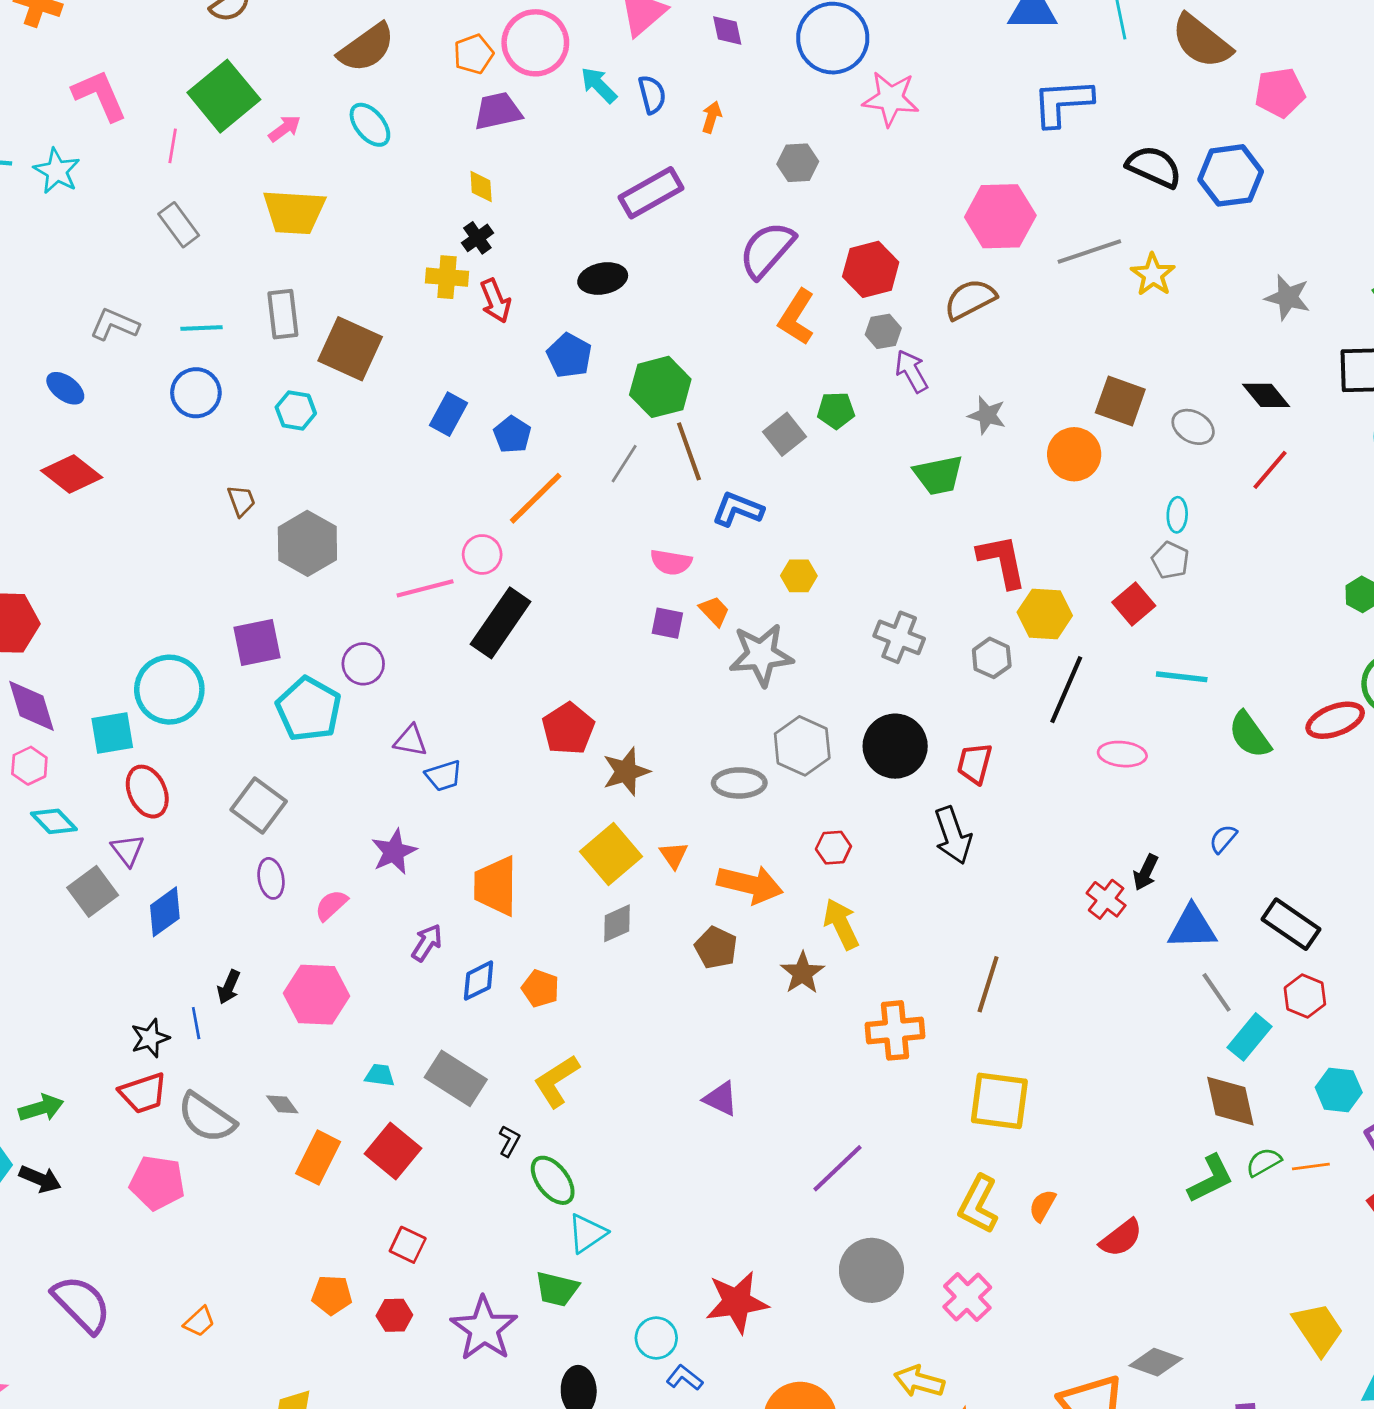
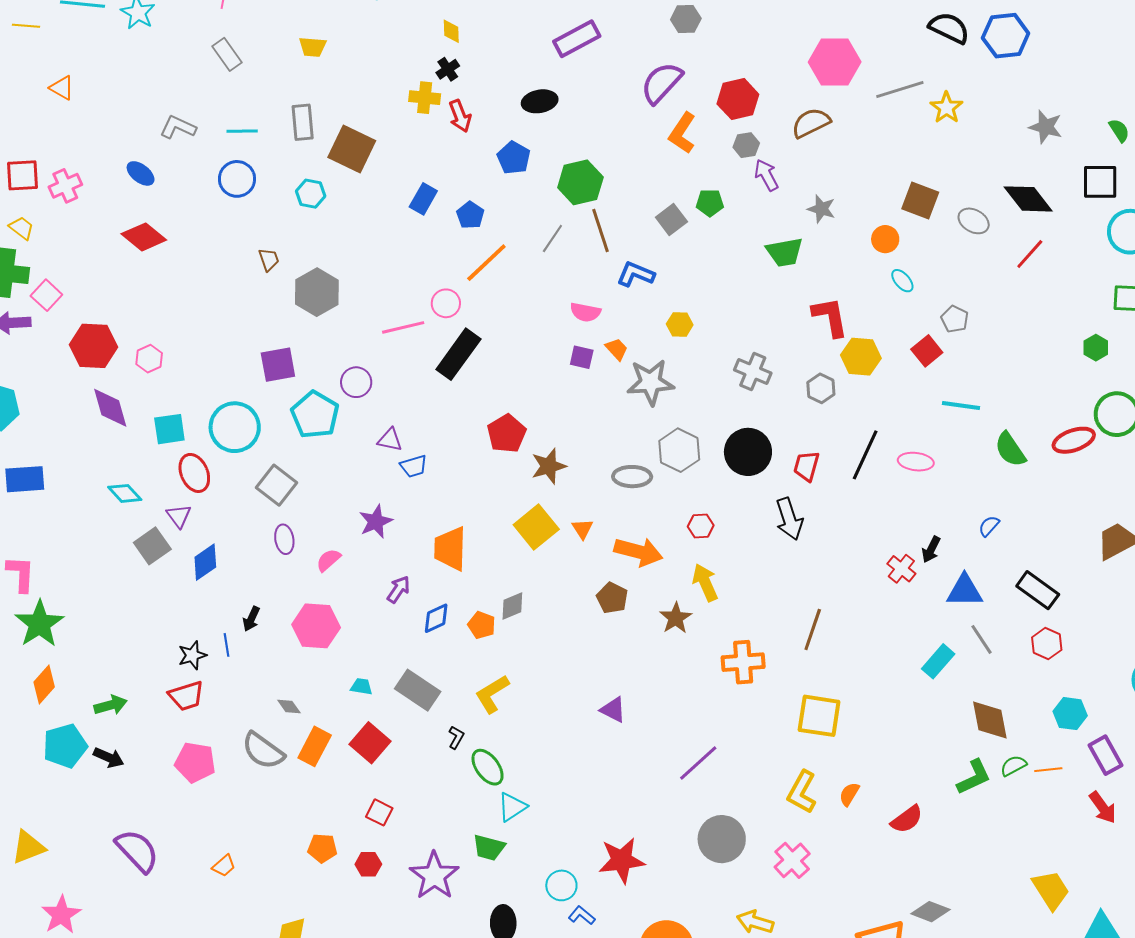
yellow trapezoid: (294, 212) -> (313, 47), size x0.6
black diamond: (1266, 395) -> (1028, 199), size x1.4
orange circle: (1074, 454) -> (885, 239), size x0.7
cyan ellipse: (1177, 515) -> (902, 281), moved, turned -45
cyan circle: (169, 690) -> (235, 427), moved
black line: (1066, 690) -> (865, 455), moved
pink hexagon: (29, 766) -> (149, 359), moved
gray diamond: (617, 923) -> (512, 606), moved
cyan rectangle: (1250, 1037) -> (938, 661), moved
gray semicircle: (207, 1118) -> (263, 751), moved

